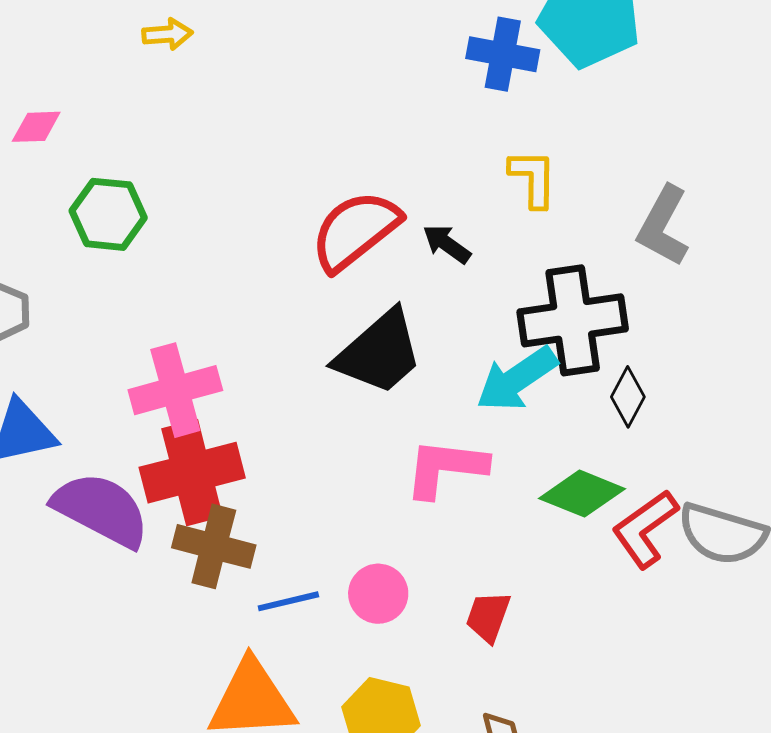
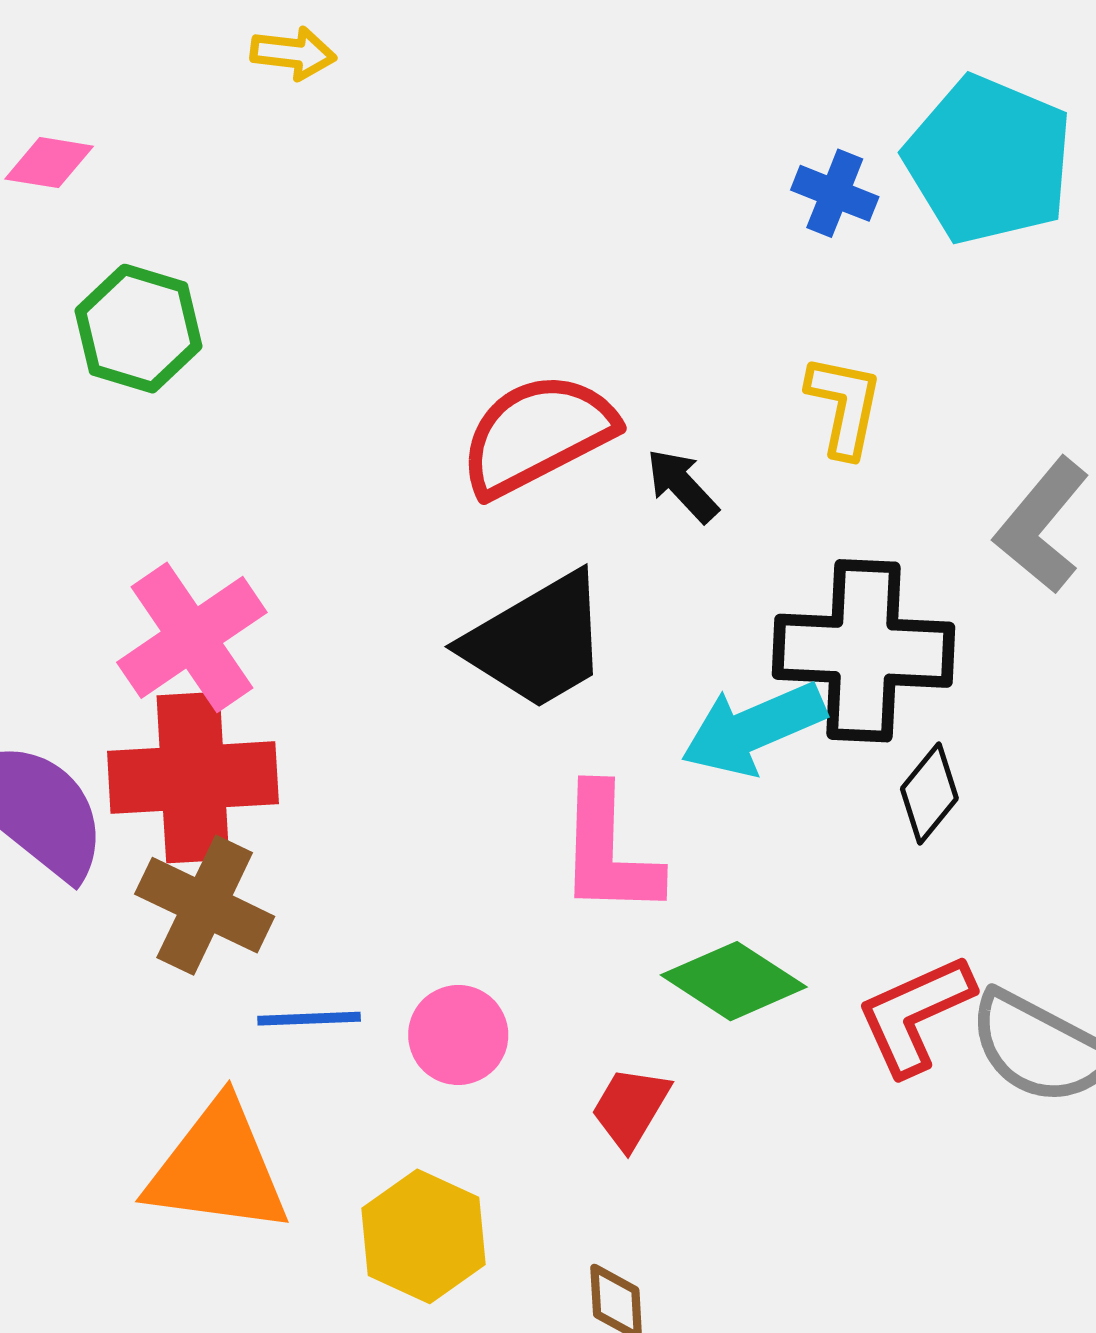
blue cross: (503, 54) -> (835, 193), size x0.7
pink cross: (175, 390) -> (192, 637), turned -30
pink L-shape: (446, 468) -> (609, 851), turned -106
green diamond: (582, 494) -> (734, 981), moved

